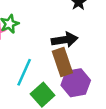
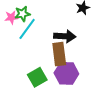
cyan line: (24, 72) -> (27, 29), moved

